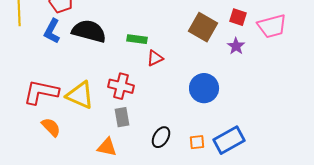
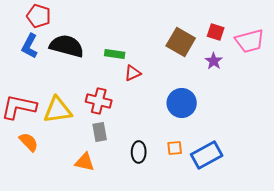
yellow triangle: (80, 95) -> (58, 110), turned -32
black ellipse: (161, 137) -> (139, 152), turned -30
orange square: (197, 142) -> (175, 148), moved

